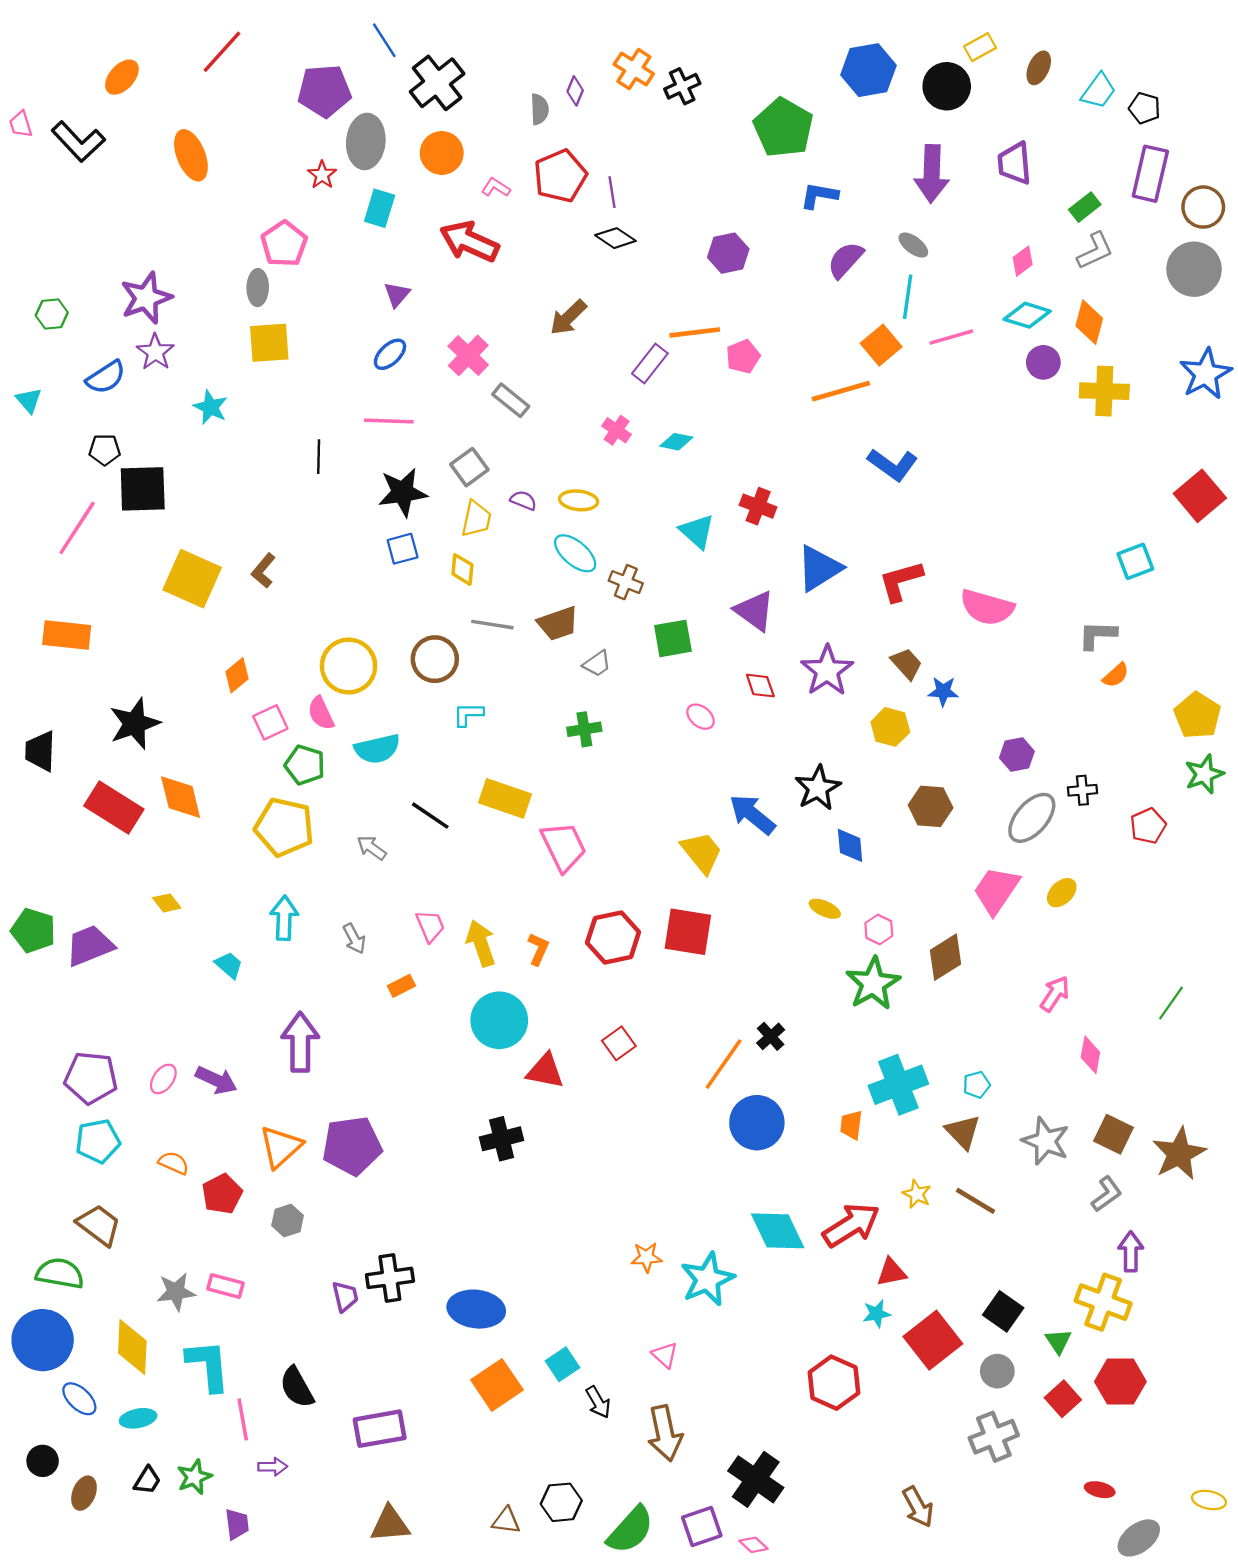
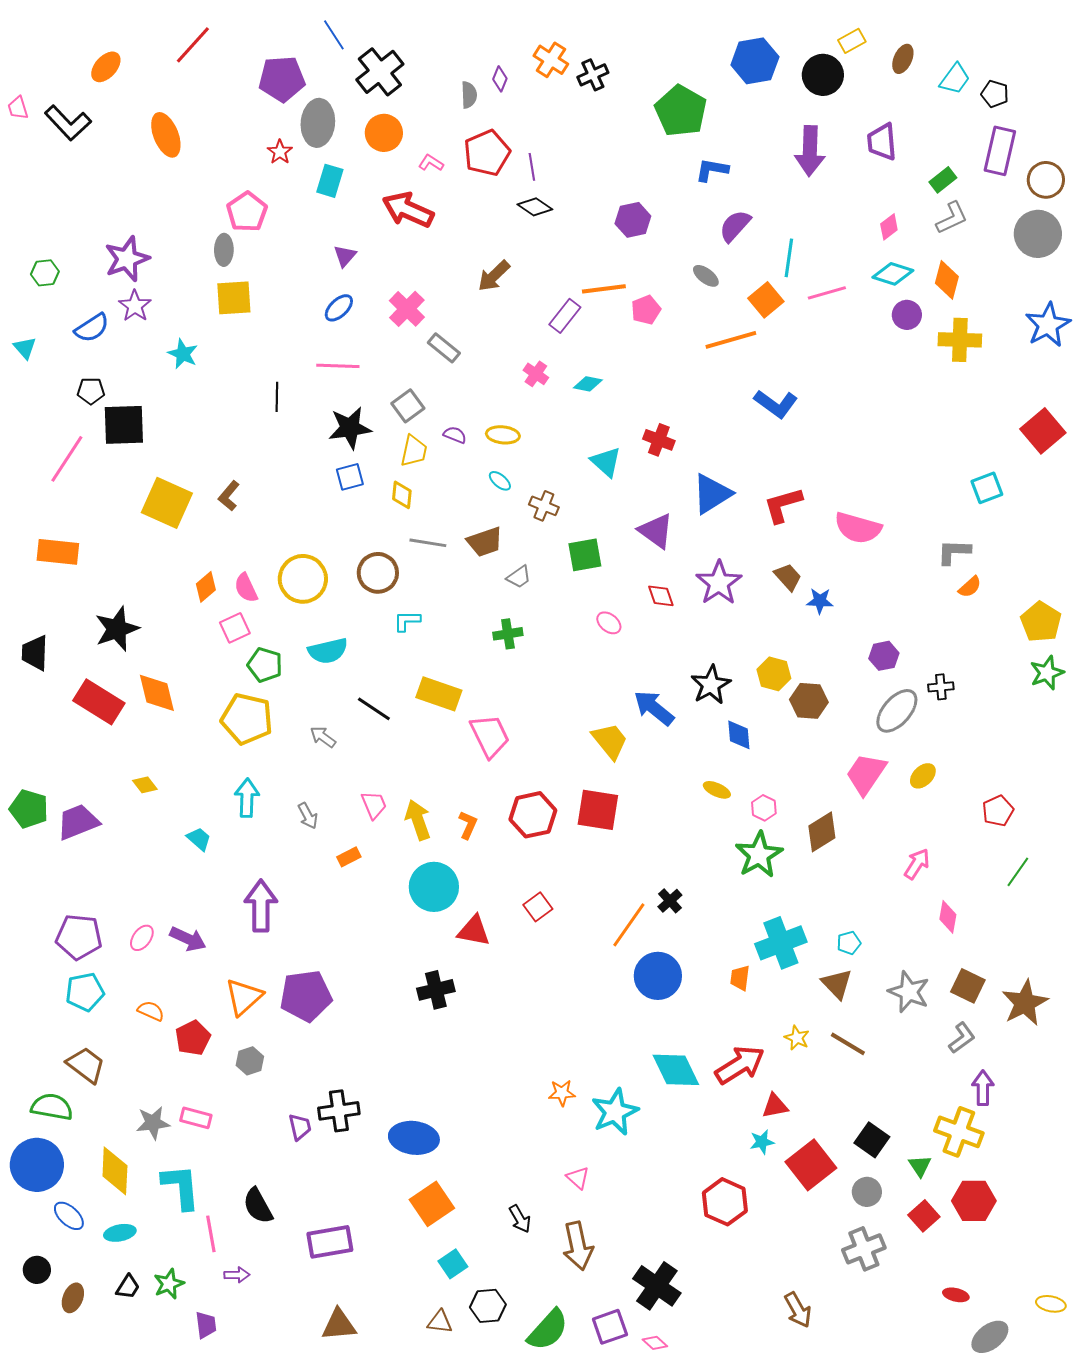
gray ellipse: (913, 245) -> (706, 276), moved
cyan ellipse: (575, 553) -> (500, 481), size x0.6
pink semicircle: (321, 713) -> (246, 588), moved
yellow hexagon: (890, 727) -> (774, 674), moved
red pentagon: (1148, 826) -> (998, 811), moved
cyan square: (562, 1364) -> (453, 1264), moved

